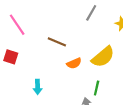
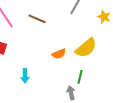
brown line: (57, 42) -> (37, 19), moved

